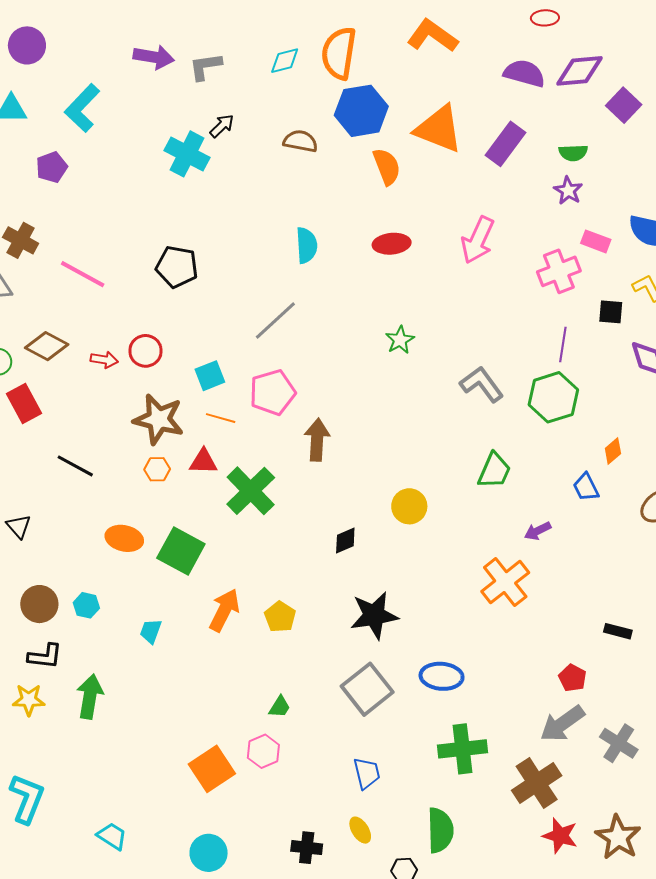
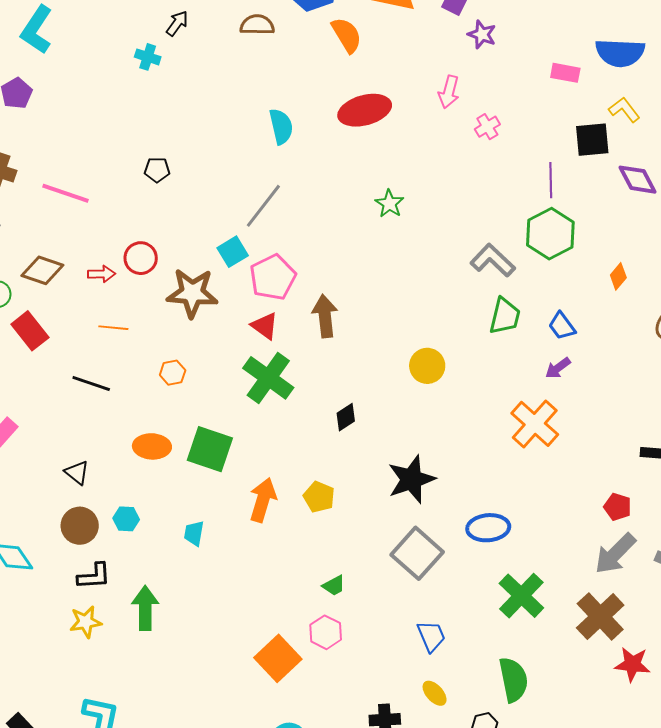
cyan cross: (187, 154) -> (148, 57), size x0.6
purple star: (568, 191) -> (482, 34), moved
pink arrow: (478, 240) -> (449, 92), size x0.7
red ellipse: (392, 244) -> (365, 110), size x1.4
black pentagon: (177, 267) -> (157, 170), size x0.6
pink cross: (559, 271) -> (487, 127), moved, size x0.6
black square: (611, 312) -> (592, 140), size x1.4
cyan square: (210, 376) -> (233, 252), moved
gray L-shape: (482, 384) -> (493, 260), moved
orange line: (221, 418) -> (113, 328), moved
brown star: (159, 419) -> (192, 293), moved
red triangle: (203, 462) -> (265, 326), moved, turned 44
blue trapezoid: (586, 487) -> (562, 326), moved
black triangle: (19, 526) -> (77, 473), moved
black diamond: (345, 541) -> (346, 417), moved
green trapezoid: (280, 707) -> (334, 586), turned 40
green cross: (463, 749) -> (521, 596), turned -30

